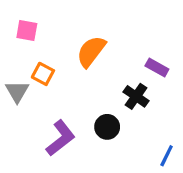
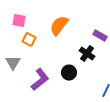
pink square: (27, 31) -> (19, 21), moved
gray triangle: (17, 92) -> (13, 63), moved

